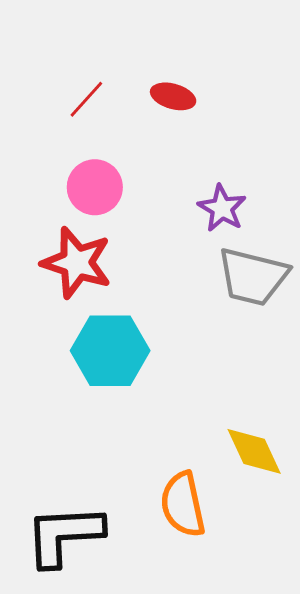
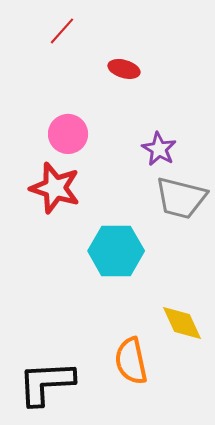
red line: (86, 99) -> (62, 31), moved
cyan hexagon: (110, 351) -> (116, 251), moved

